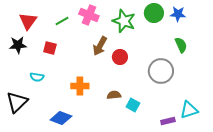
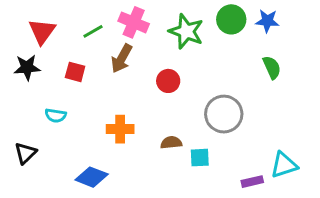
brown arrow: (100, 46) -> (122, 58), moved
red circle: (120, 57) -> (168, 81), moved
gray circle: (161, 71) -> (224, 114), moved
black triangle: (17, 102) -> (26, 153), size x0.7
cyan square: (133, 105) -> (200, 158), turned -32

